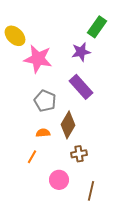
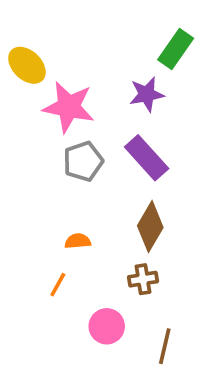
gray pentagon: (45, 101) -> (83, 161), moved, turned 30
brown diamond: (68, 125) -> (150, 227), moved

